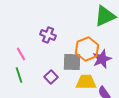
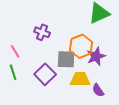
purple square: (51, 77) -> (45, 74), size x1.5

